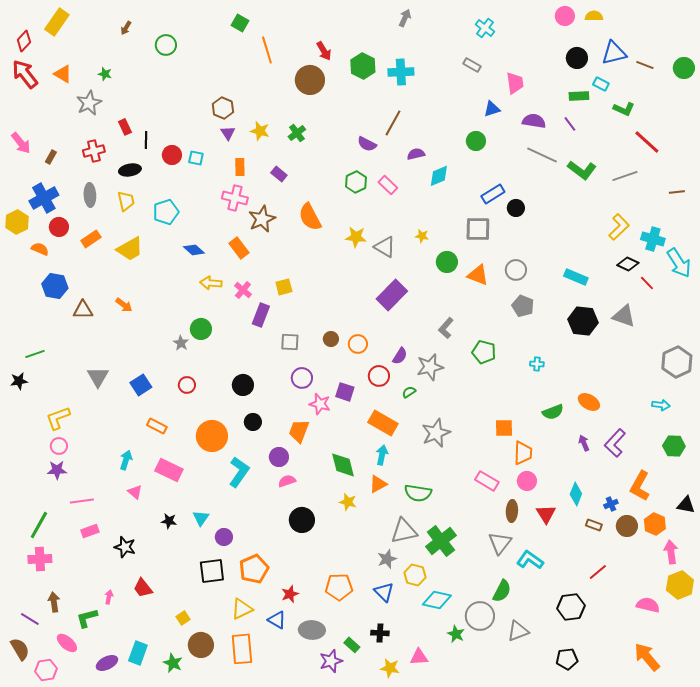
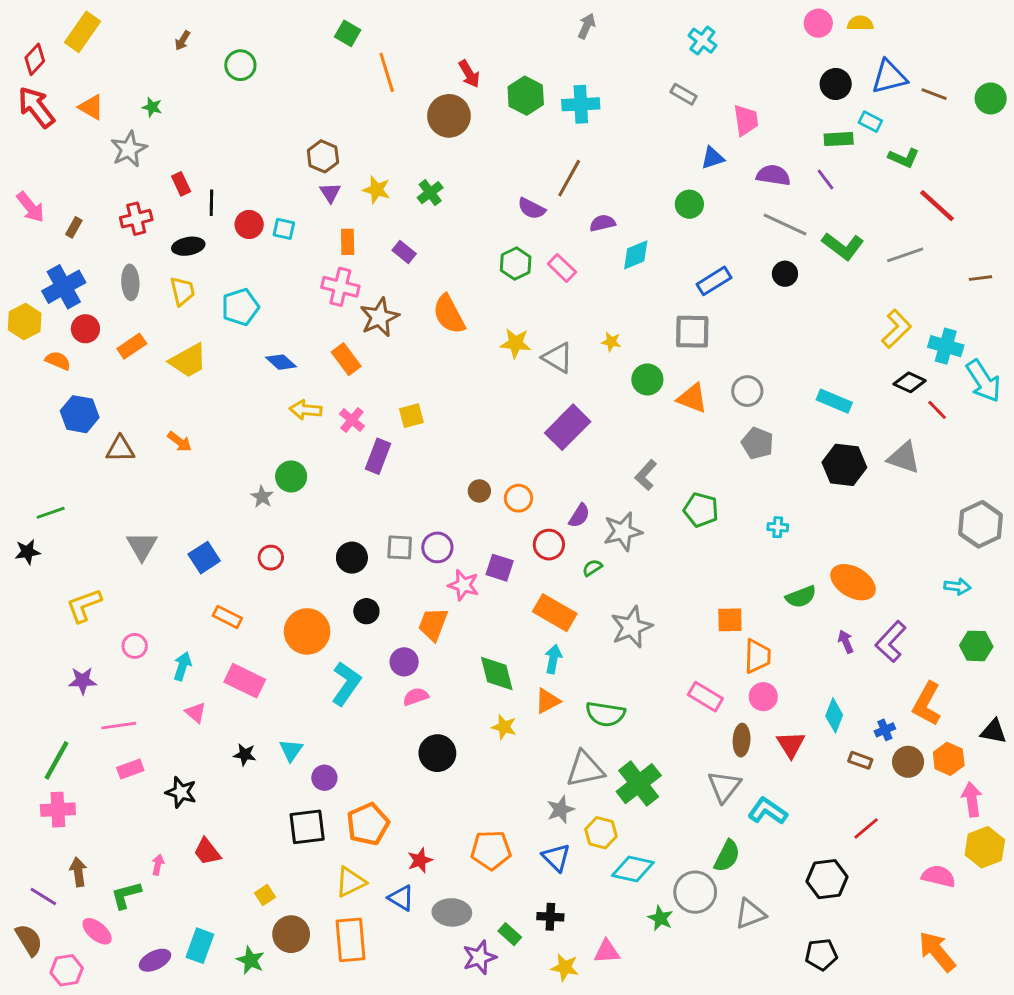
black circle: (516, 208) -> (785, 274), moved
gray square: (290, 342) -> (400, 547), moved
orange ellipse: (589, 402) -> (853, 582), size x1.4
pink circle: (59, 446) -> (135, 646), moved

